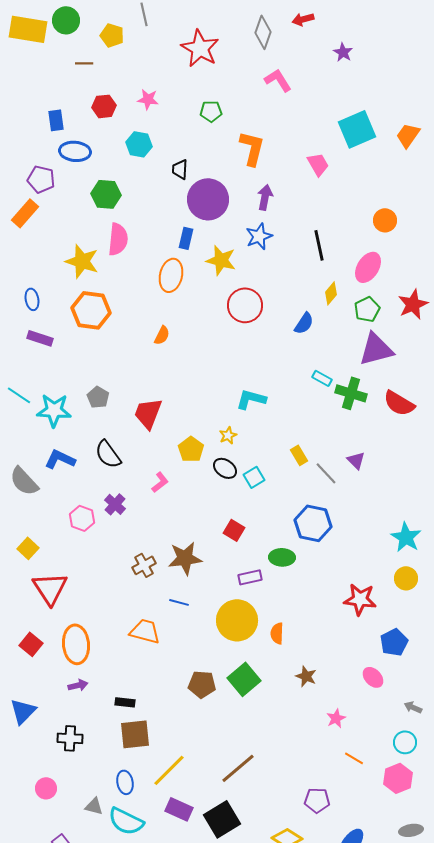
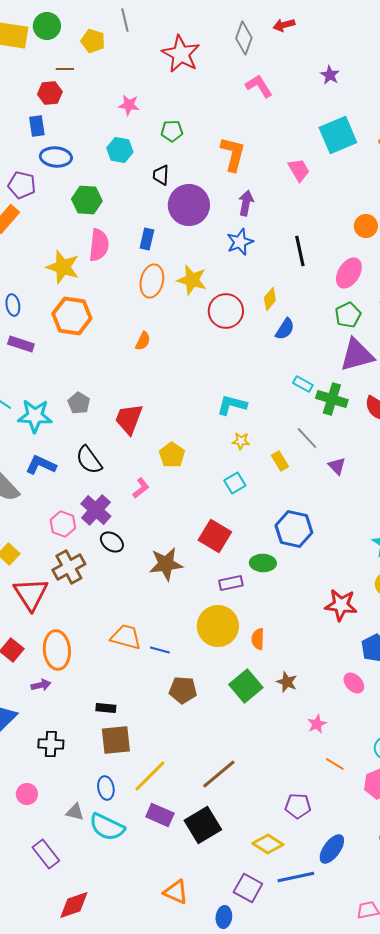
purple star: (343, 52) -> (330, 75), moved
red hexagon: (104, 106) -> (50, 93), moved
green pentagon: (211, 111) -> (172, 131), moved
blue rectangle: (186, 238) -> (147, 239), moved
yellow star: (221, 260) -> (192, 280), moved
yellow diamond: (331, 293) -> (270, 299), moved
yellow star: (228, 435) -> (241, 441), moved, turned 30
black ellipse: (225, 468) -> (112, 542), moved
gray line: (326, 473) -> (307, 438), moved
purple cross: (115, 504) -> (96, 510), size x1.4
red square: (234, 530) -> (215, 536), size x1.5
brown cross: (144, 565) -> (69, 567), moved, size x1.4
blue line: (179, 602) -> (160, 650), moved
green square: (244, 679) -> (246, 686), moved
purple arrow: (78, 685) -> (41, 685), moved

